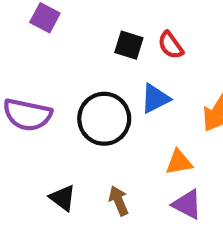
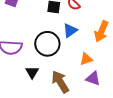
black triangle: (63, 198) -> (32, 72), moved, turned 32
brown arrow: (119, 201) -> (60, 82), size x1.6

